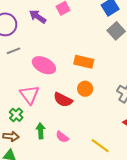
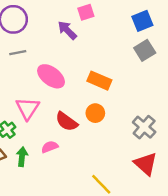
purple arrow: (38, 17) -> (67, 30), moved
green arrow: (41, 131) -> (22, 157), moved
pink semicircle: (62, 137) -> (50, 147), moved, turned 112

